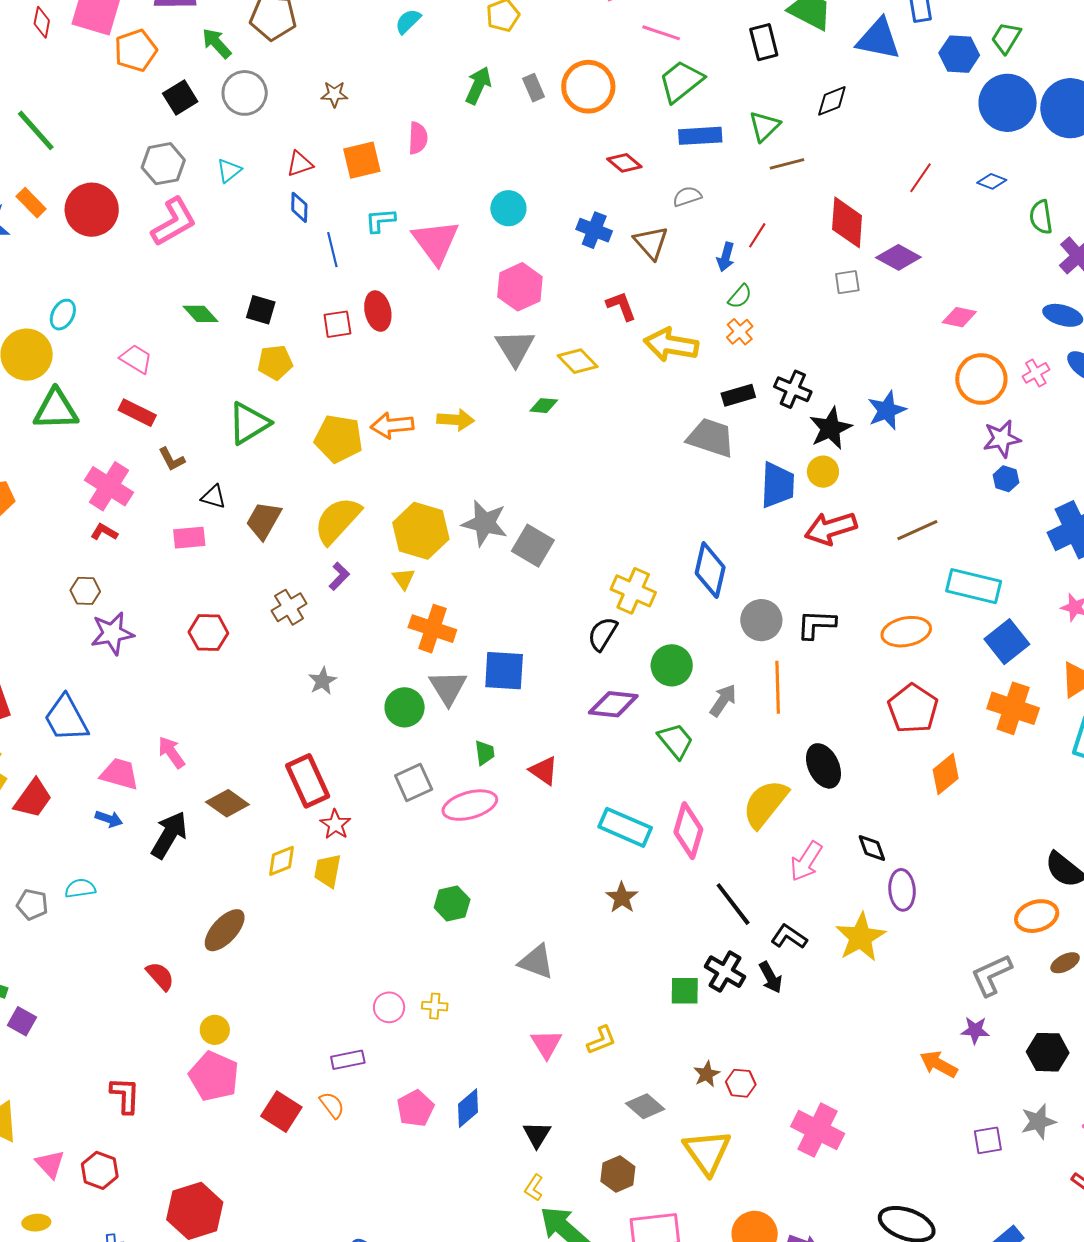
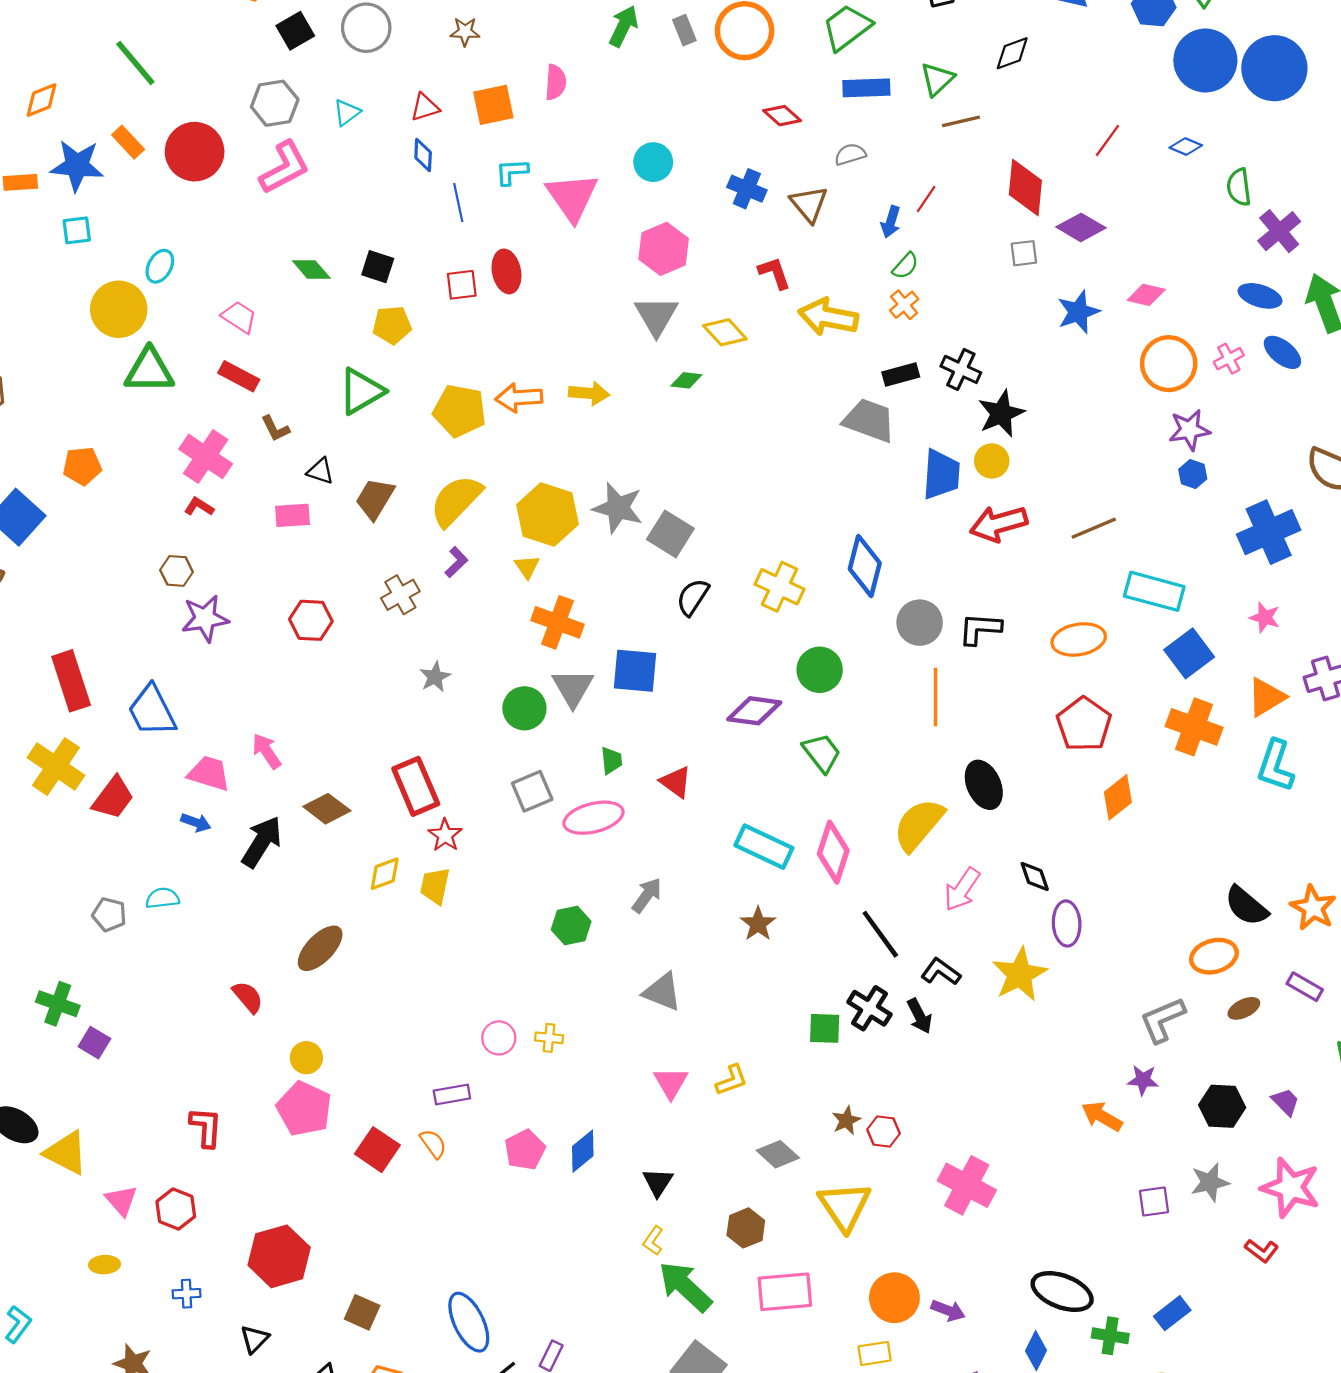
blue star: (887, 410) -> (1078, 312), moved
black semicircle: (603, 634) -> (693, 597), moved
gray arrow: (723, 700) -> (647, 895), moved

